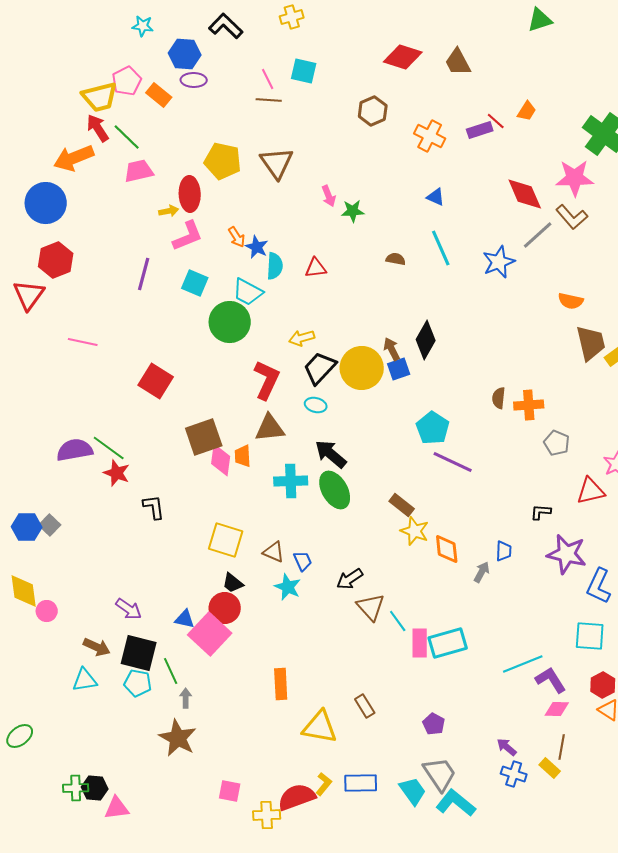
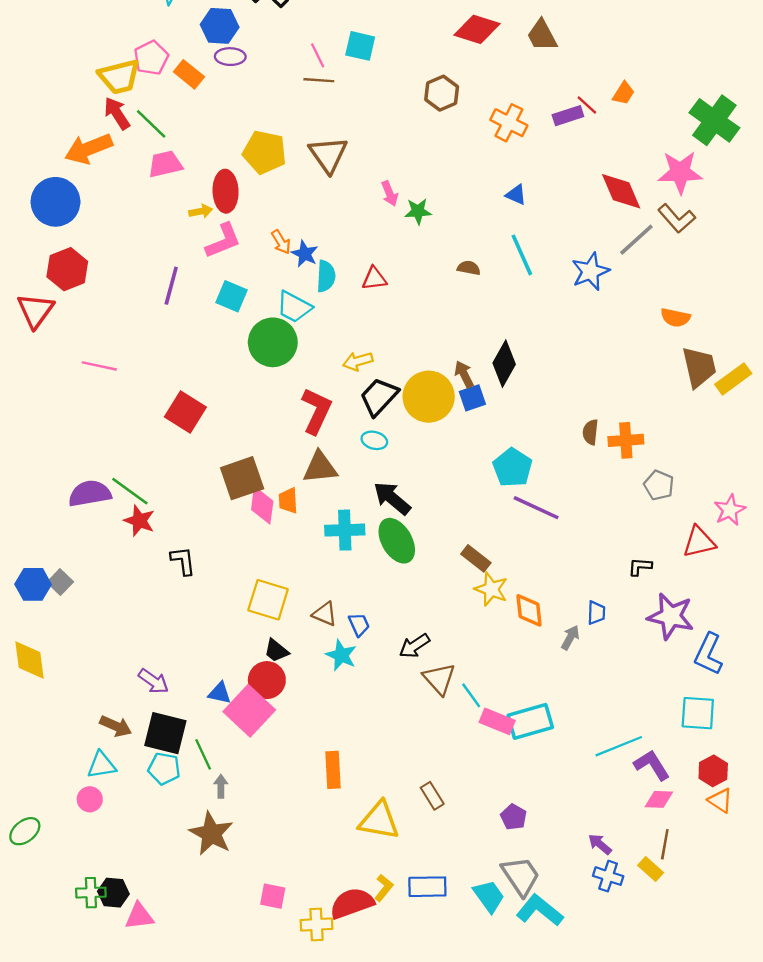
pink circle: (47, 611) -> (90, 799), moved
pink rectangle: (420, 643) -> (497, 721), turned -68

